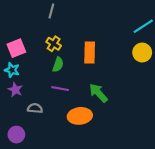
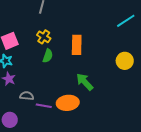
yellow circle: (142, 52) -> (125, 61), moved
purple line: (60, 89) -> (44, 106), moved

